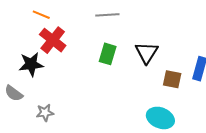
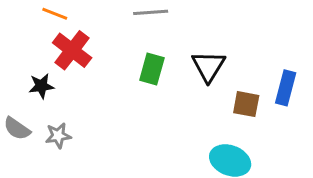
black star: (31, 64) -> (41, 86), size x0.7
gray star: (45, 113) -> (58, 136), moved

